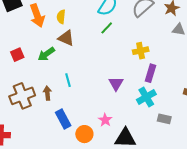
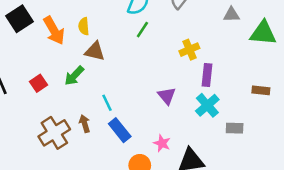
blue rectangle: (63, 119) -> (120, 130), moved

